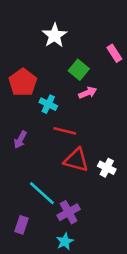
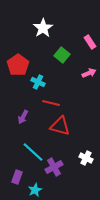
pink arrow: (88, 93) -> (89, 73), moved
purple arrow: (20, 140) -> (23, 117), moved
white cross: (107, 168) -> (86, 158), moved
cyan star: (65, 241) -> (35, 190), moved

